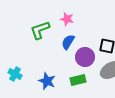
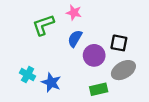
cyan cross: (15, 74) -> (28, 75), moved
green rectangle: (78, 80) -> (99, 89), moved

